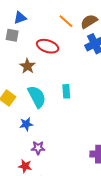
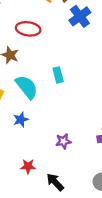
purple star: (38, 148) -> (63, 141), moved

